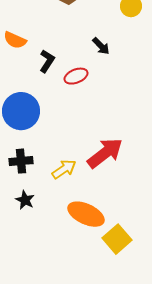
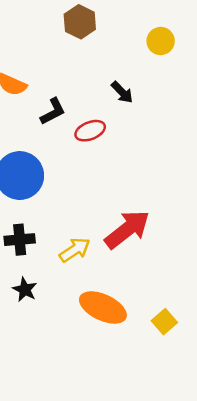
black L-shape: (47, 61) -> (53, 111), turned 30
yellow square: (117, 239) -> (164, 322), moved, size x0.7

